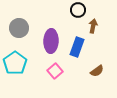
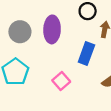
purple ellipse: (51, 41) -> (52, 29), moved

